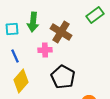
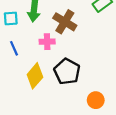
yellow diamond: (21, 81) -> (35, 76), moved

